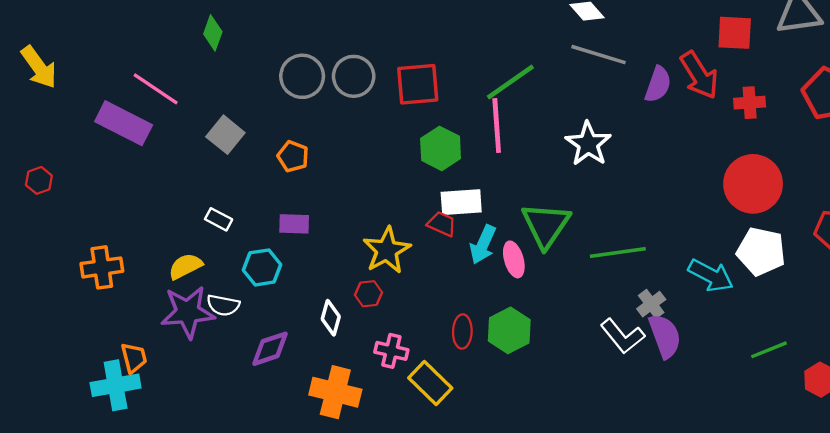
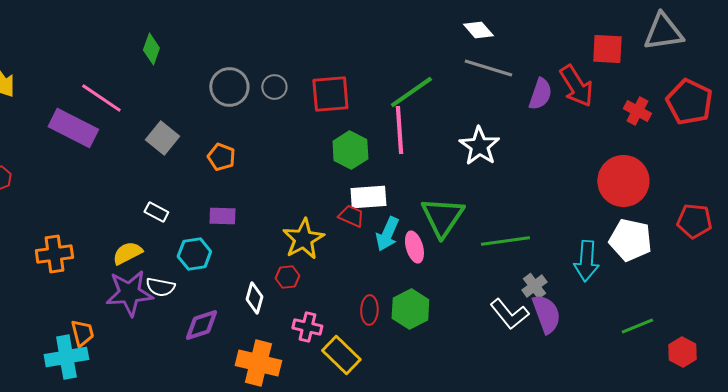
gray circle: (354, 76) -> (274, 87), size x0.7
red cross: (750, 103) -> (637, 111), moved, turned 32
cyan arrow: (711, 275) -> (586, 261), turned 66

